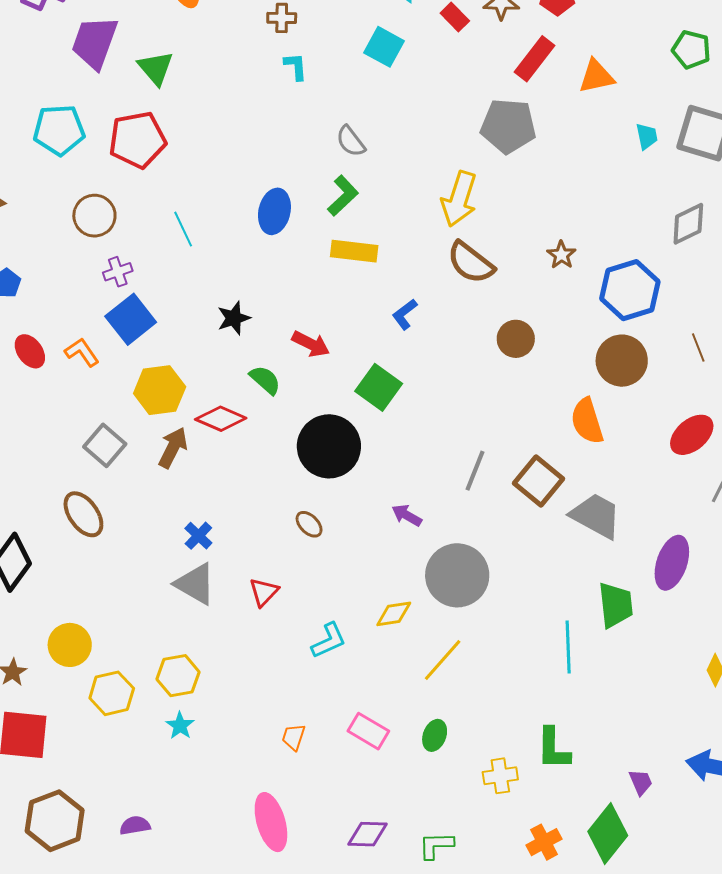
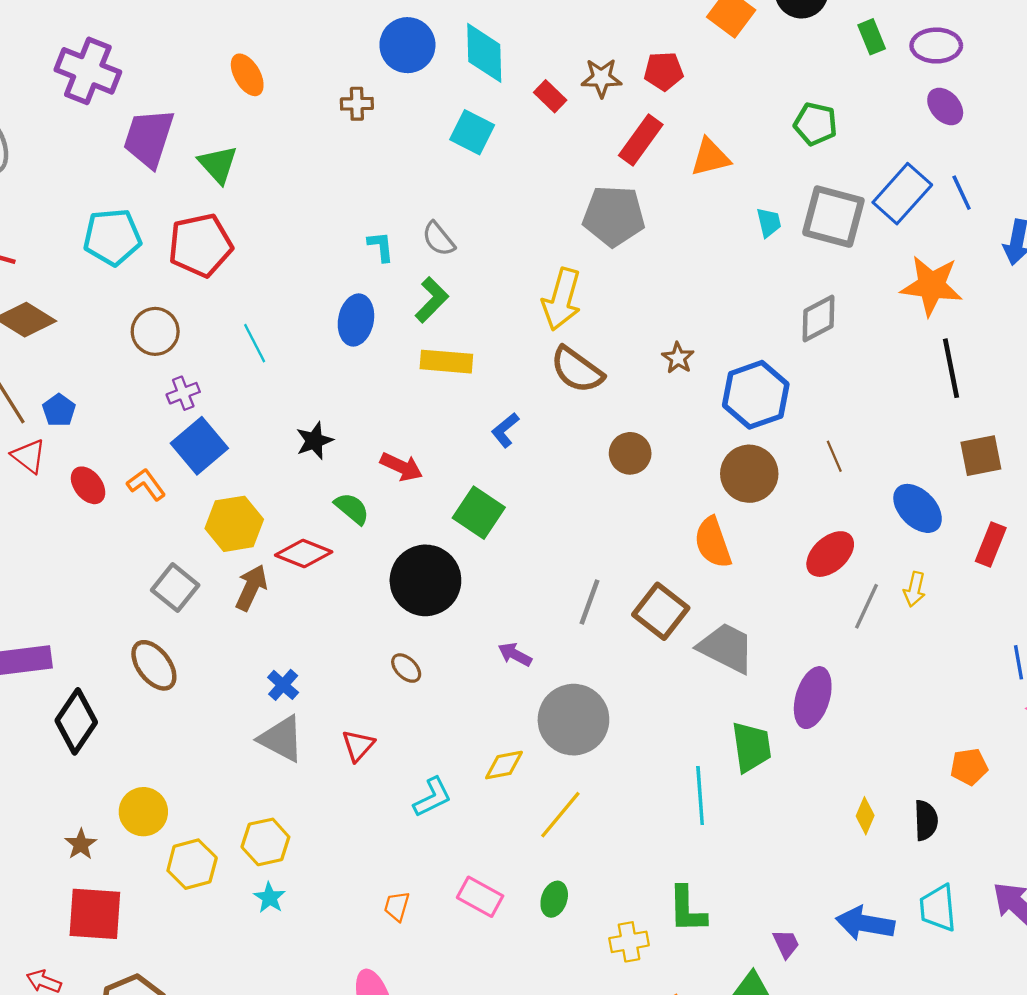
cyan L-shape: (296, 66) -> (381, 246), moved

